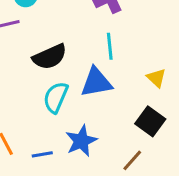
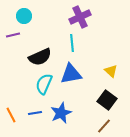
cyan line: (110, 46) -> (72, 43), moved
blue line: (42, 154) -> (35, 113), moved
brown line: (132, 160) -> (104, 126), moved

